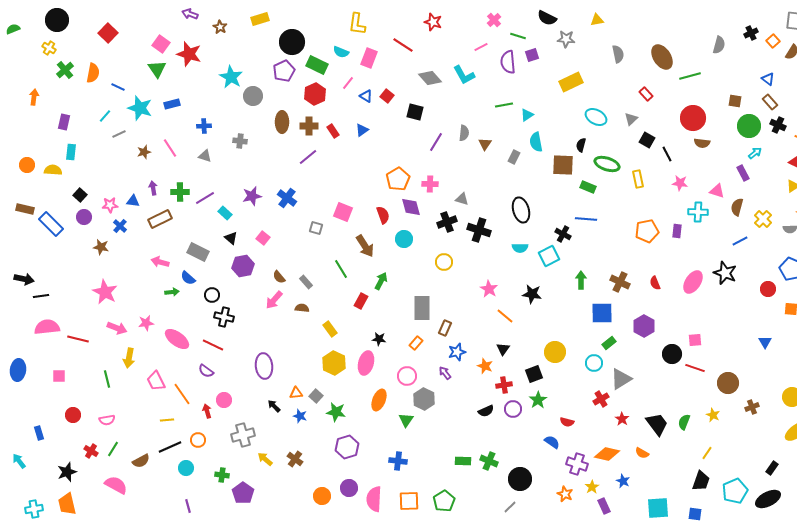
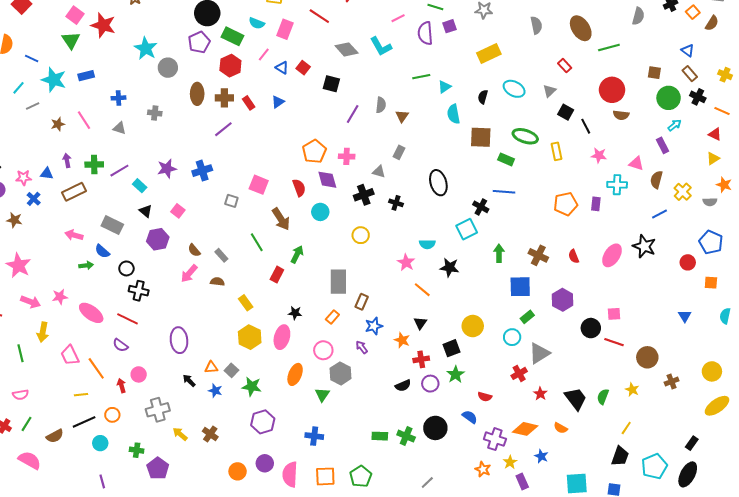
black semicircle: (581, 145) -> (483, 97), moved
gray rectangle: (514, 157) -> (399, 152), moved
blue cross: (287, 198) -> (202, 171), turned 36
black cross: (479, 230) -> (396, 203), size x0.6
cyan semicircle: (520, 248) -> (427, 244), moved
black circle: (520, 479) -> (435, 428), moved
black ellipse: (768, 499) -> (688, 474), turned -35

